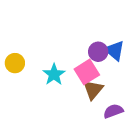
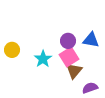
blue triangle: (115, 50) -> (91, 40), turned -30
purple circle: (98, 52) -> (68, 41), moved

